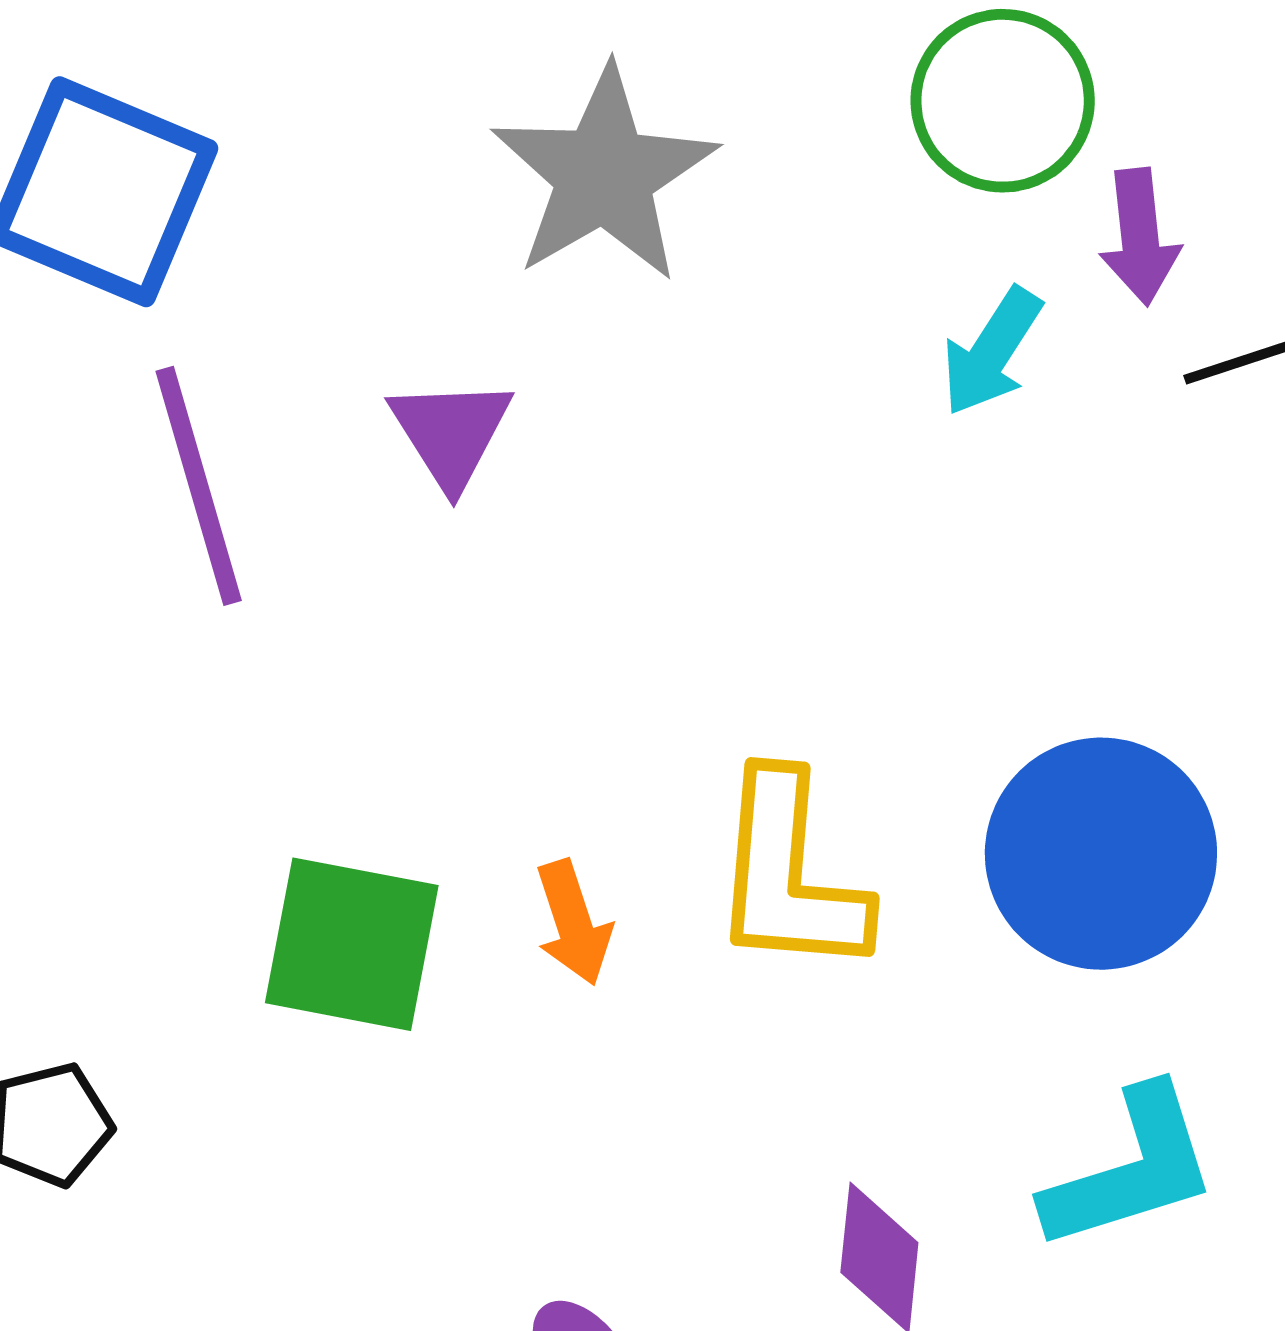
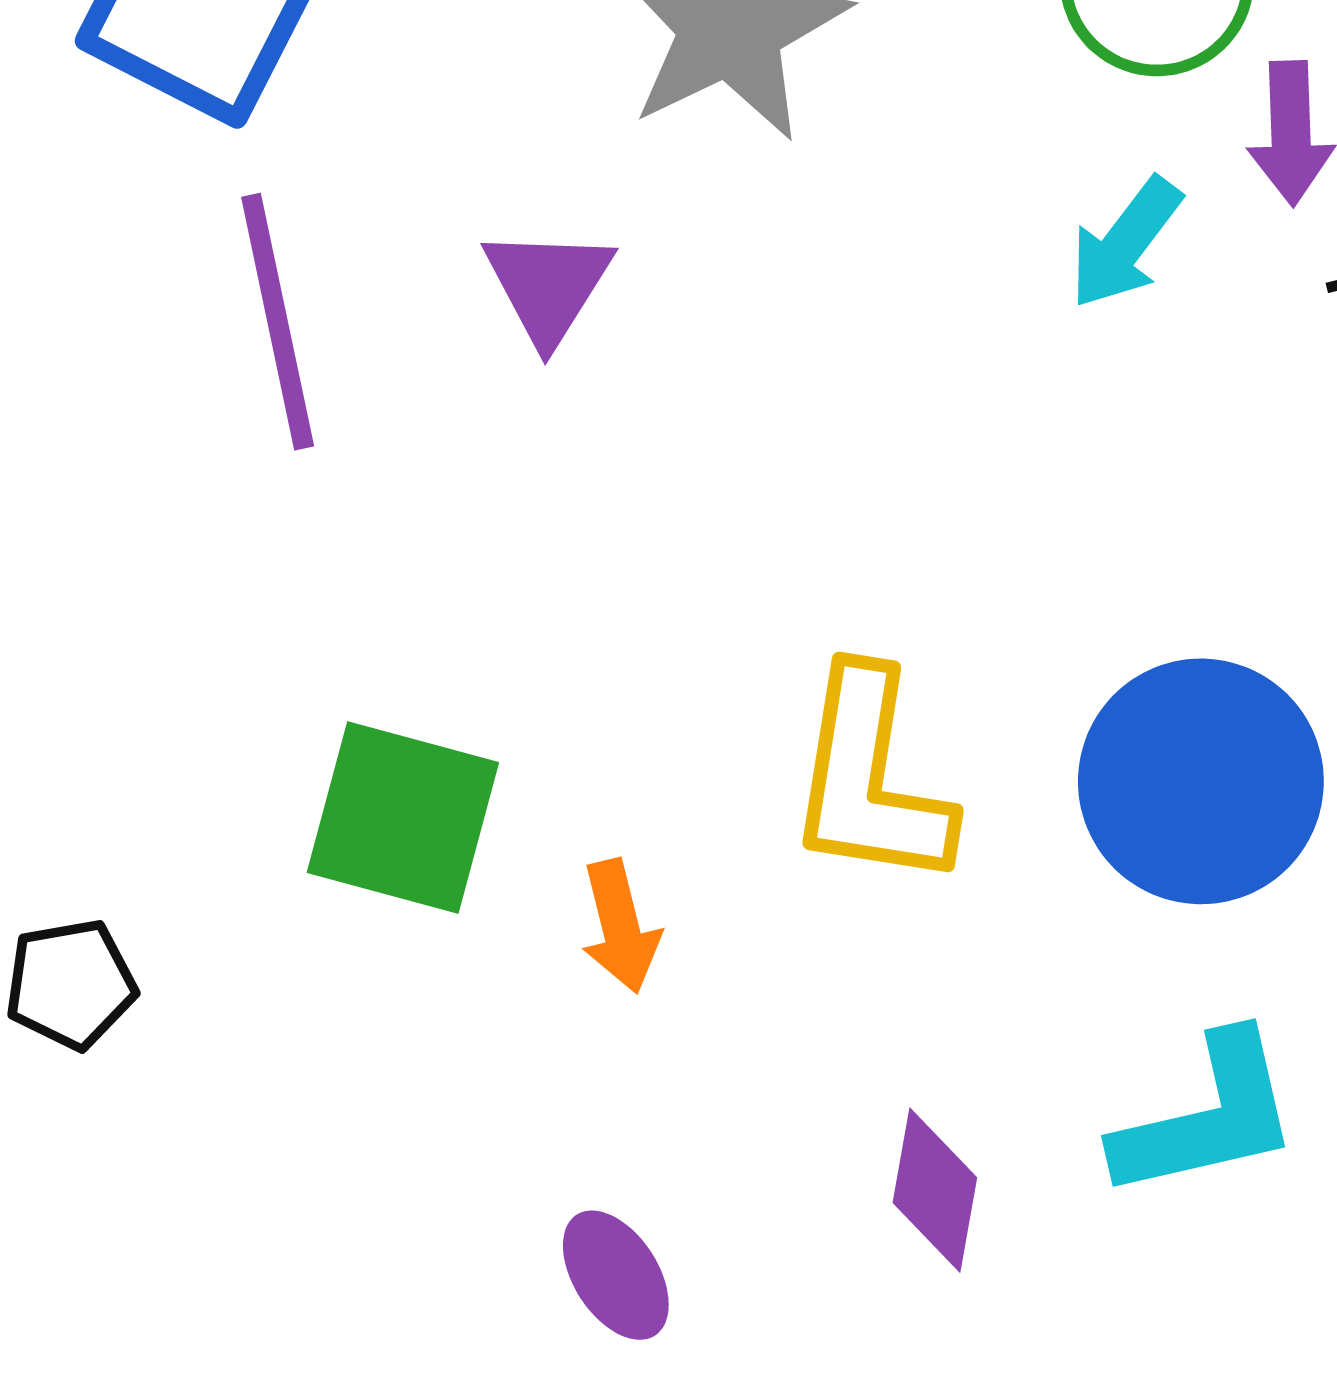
orange arrow: (573, 923) -> (620, 926), moved

